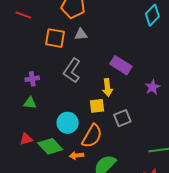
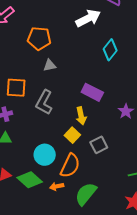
cyan diamond: (152, 15) -> (110, 50), moved
orange square: (55, 38) -> (16, 88), moved
yellow square: (97, 106) -> (72, 135), turned -35

